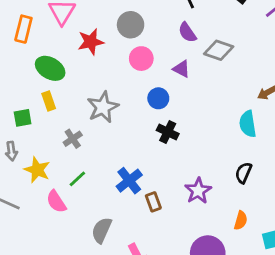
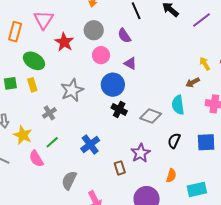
purple semicircle: (187, 32) -> (124, 36), moved
red star: (91, 42) -> (64, 42), turned -30
gray diamond: (219, 50) -> (151, 116), moved
blue circle: (158, 98) -> (113, 85), size x1.5
green square: (23, 118) -> (10, 83), moved
brown rectangle: (153, 202) -> (120, 168), moved

